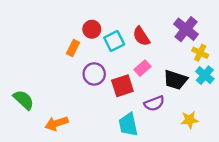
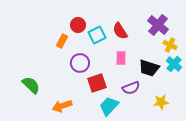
pink rectangle: (142, 68) -> (121, 58), turned -48
red square: (122, 86) -> (97, 83), moved
green semicircle: (24, 100) -> (31, 85), moved
orange arrow: (57, 123) -> (62, 106), moved
cyan trapezoid: (128, 125) -> (109, 106), turned 55

